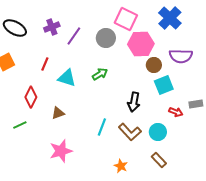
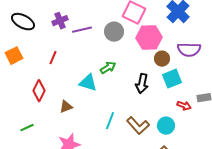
purple line: (74, 36) -> (82, 30), turned 42
cyan triangle: (67, 78) -> (88, 83), moved
black arrow: (134, 102) -> (142, 84), moved
green line: (20, 125) -> (27, 128), moved

